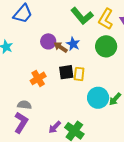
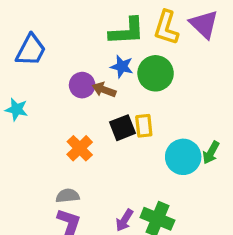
green L-shape: (82, 16) -> (127, 31), turned -40
blue star: (73, 44) -> (122, 67), moved
green circle: (106, 46) -> (156, 73), moved

